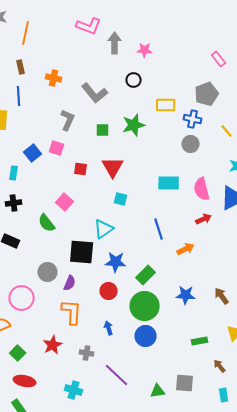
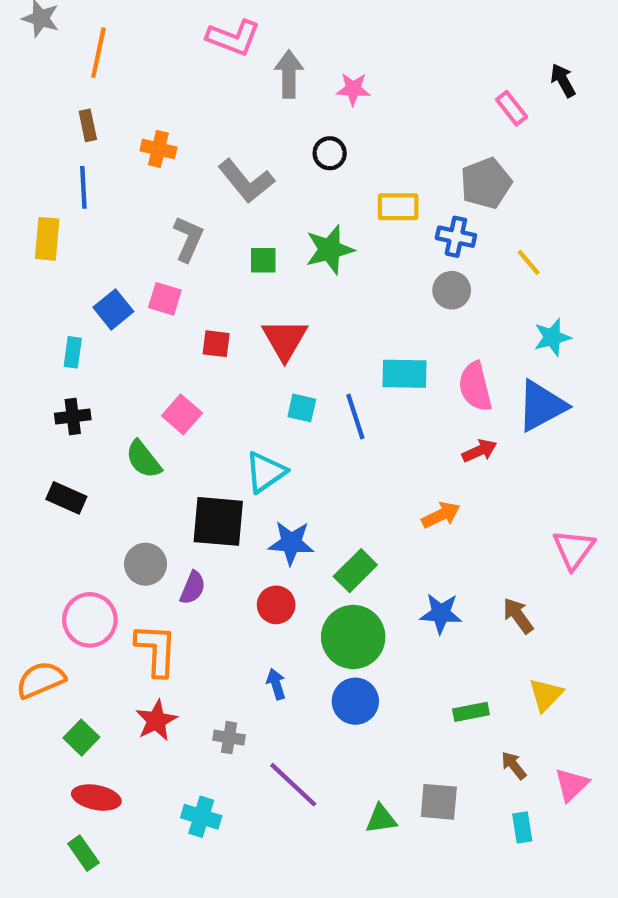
blue line: (159, 229) -> (355, 417), moved
orange L-shape: (72, 312) -> (156, 650), moved

